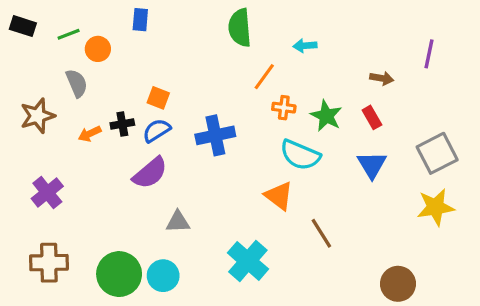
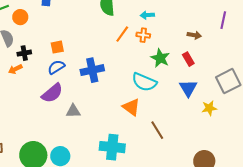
orange square: (158, 98) -> (57, 47), turned -32
orange cross: (284, 108) -> (143, 35), moved
black cross: (122, 124) -> (24, 53), moved
yellow star: (436, 207) -> (209, 108), moved, size x0.7
gray triangle: (178, 222) -> (73, 111), moved
cyan cross: (248, 261) -> (112, 147), turned -35

